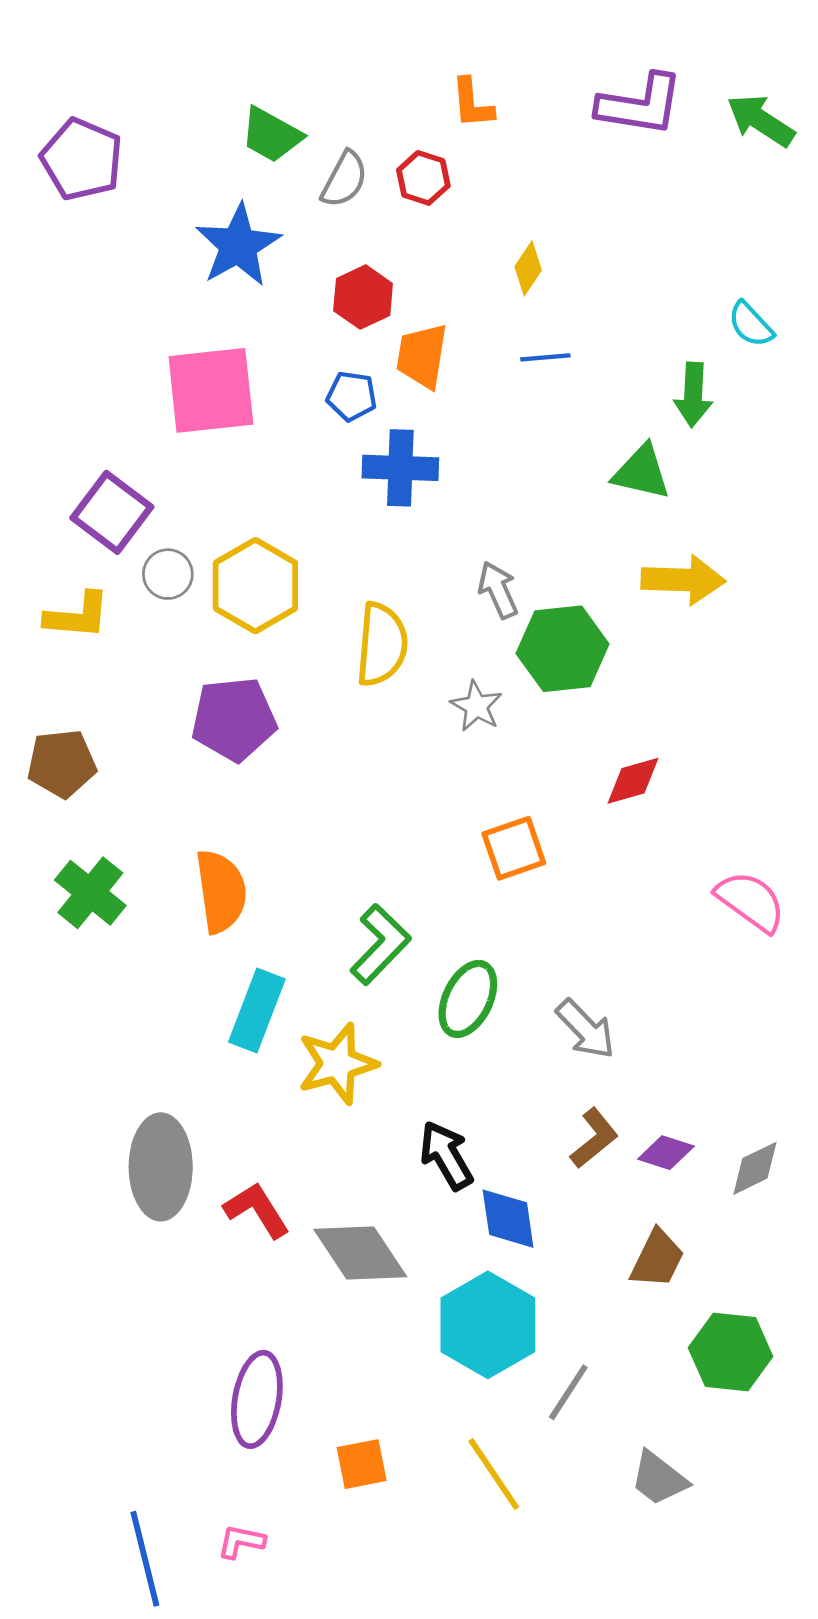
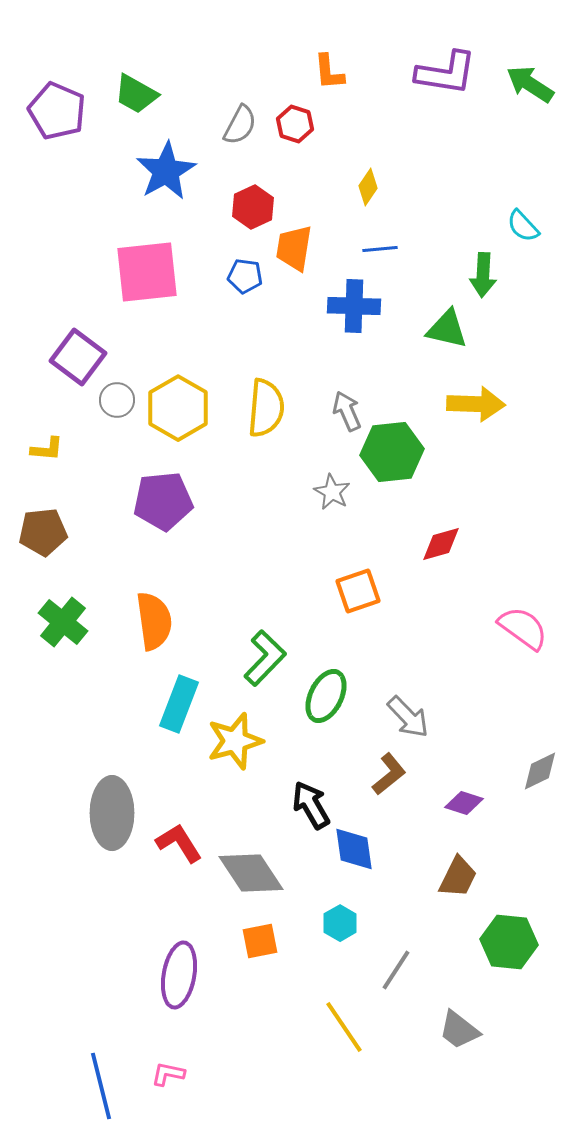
green trapezoid: (271, 135) -> (136, 94), moved
blue cross: (400, 468) -> (354, 306), moved
yellow L-shape: (77, 616) -> (47, 449), moved, size x0.7
yellow semicircle: (382, 644) -> (266, 408), moved
brown L-shape: (594, 1138) -> (389, 774), moved
gray diamond: (755, 1168) -> (540, 771), moved
cyan hexagon: (488, 1325) -> (340, 923), size x0.5
orange square: (362, 1464) -> (260, 941), moved

